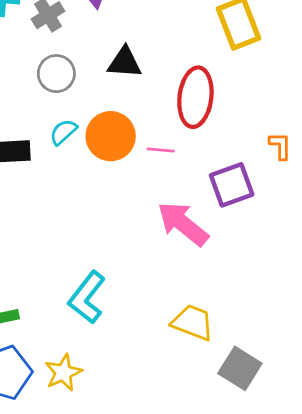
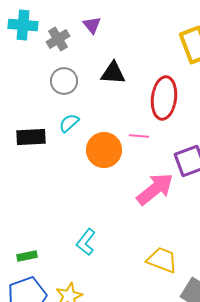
orange circle: (111, 136) -> (104, 150), moved
pink arrow: (183, 224) -> (155, 189), turned 102
cyan L-shape: (87, 297) -> (86, 242), size x0.7

